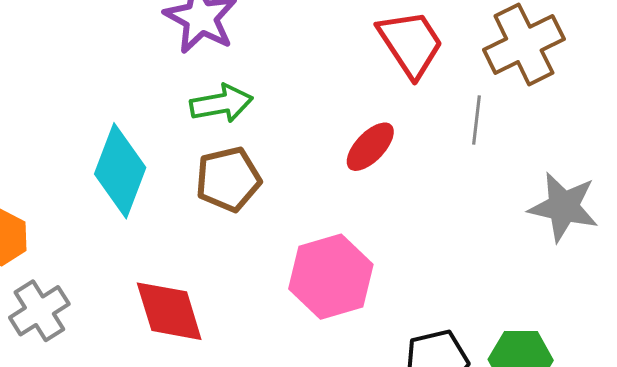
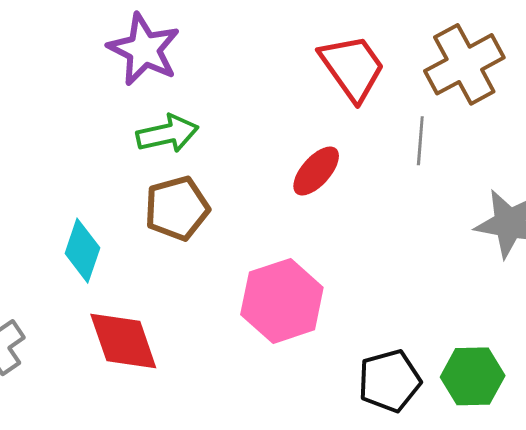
cyan diamond: (120, 171) -> (82, 251), moved, size x0.7

